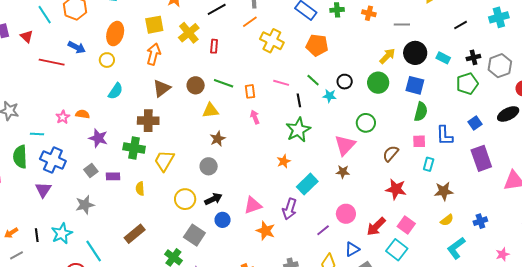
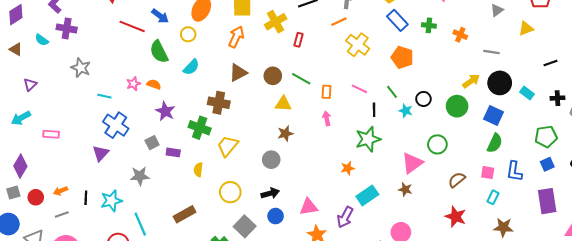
green pentagon: (467, 84) -> (546, 137), moved
green semicircle: (20, 157) -> (159, 52), moved, turned -35
yellow circle: (185, 199) -> (230, 192), moved

